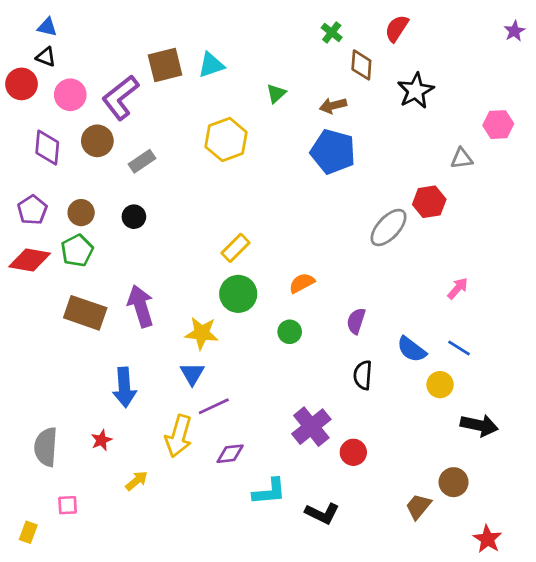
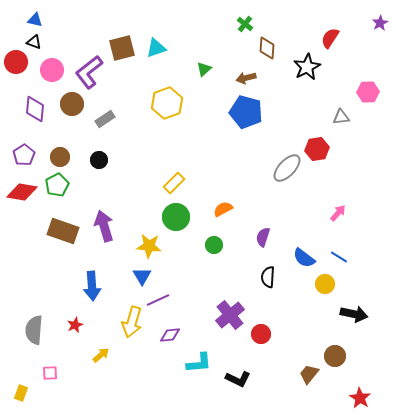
red semicircle: (397, 28) -> (330, 38), moved

